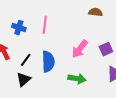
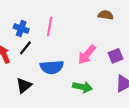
black line: (26, 60) -> (25, 48), moved
blue semicircle: (48, 62) -> (52, 67), turned 85

